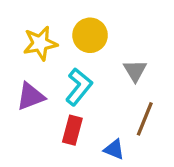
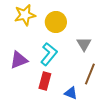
yellow star: (40, 43) -> (25, 15), moved

